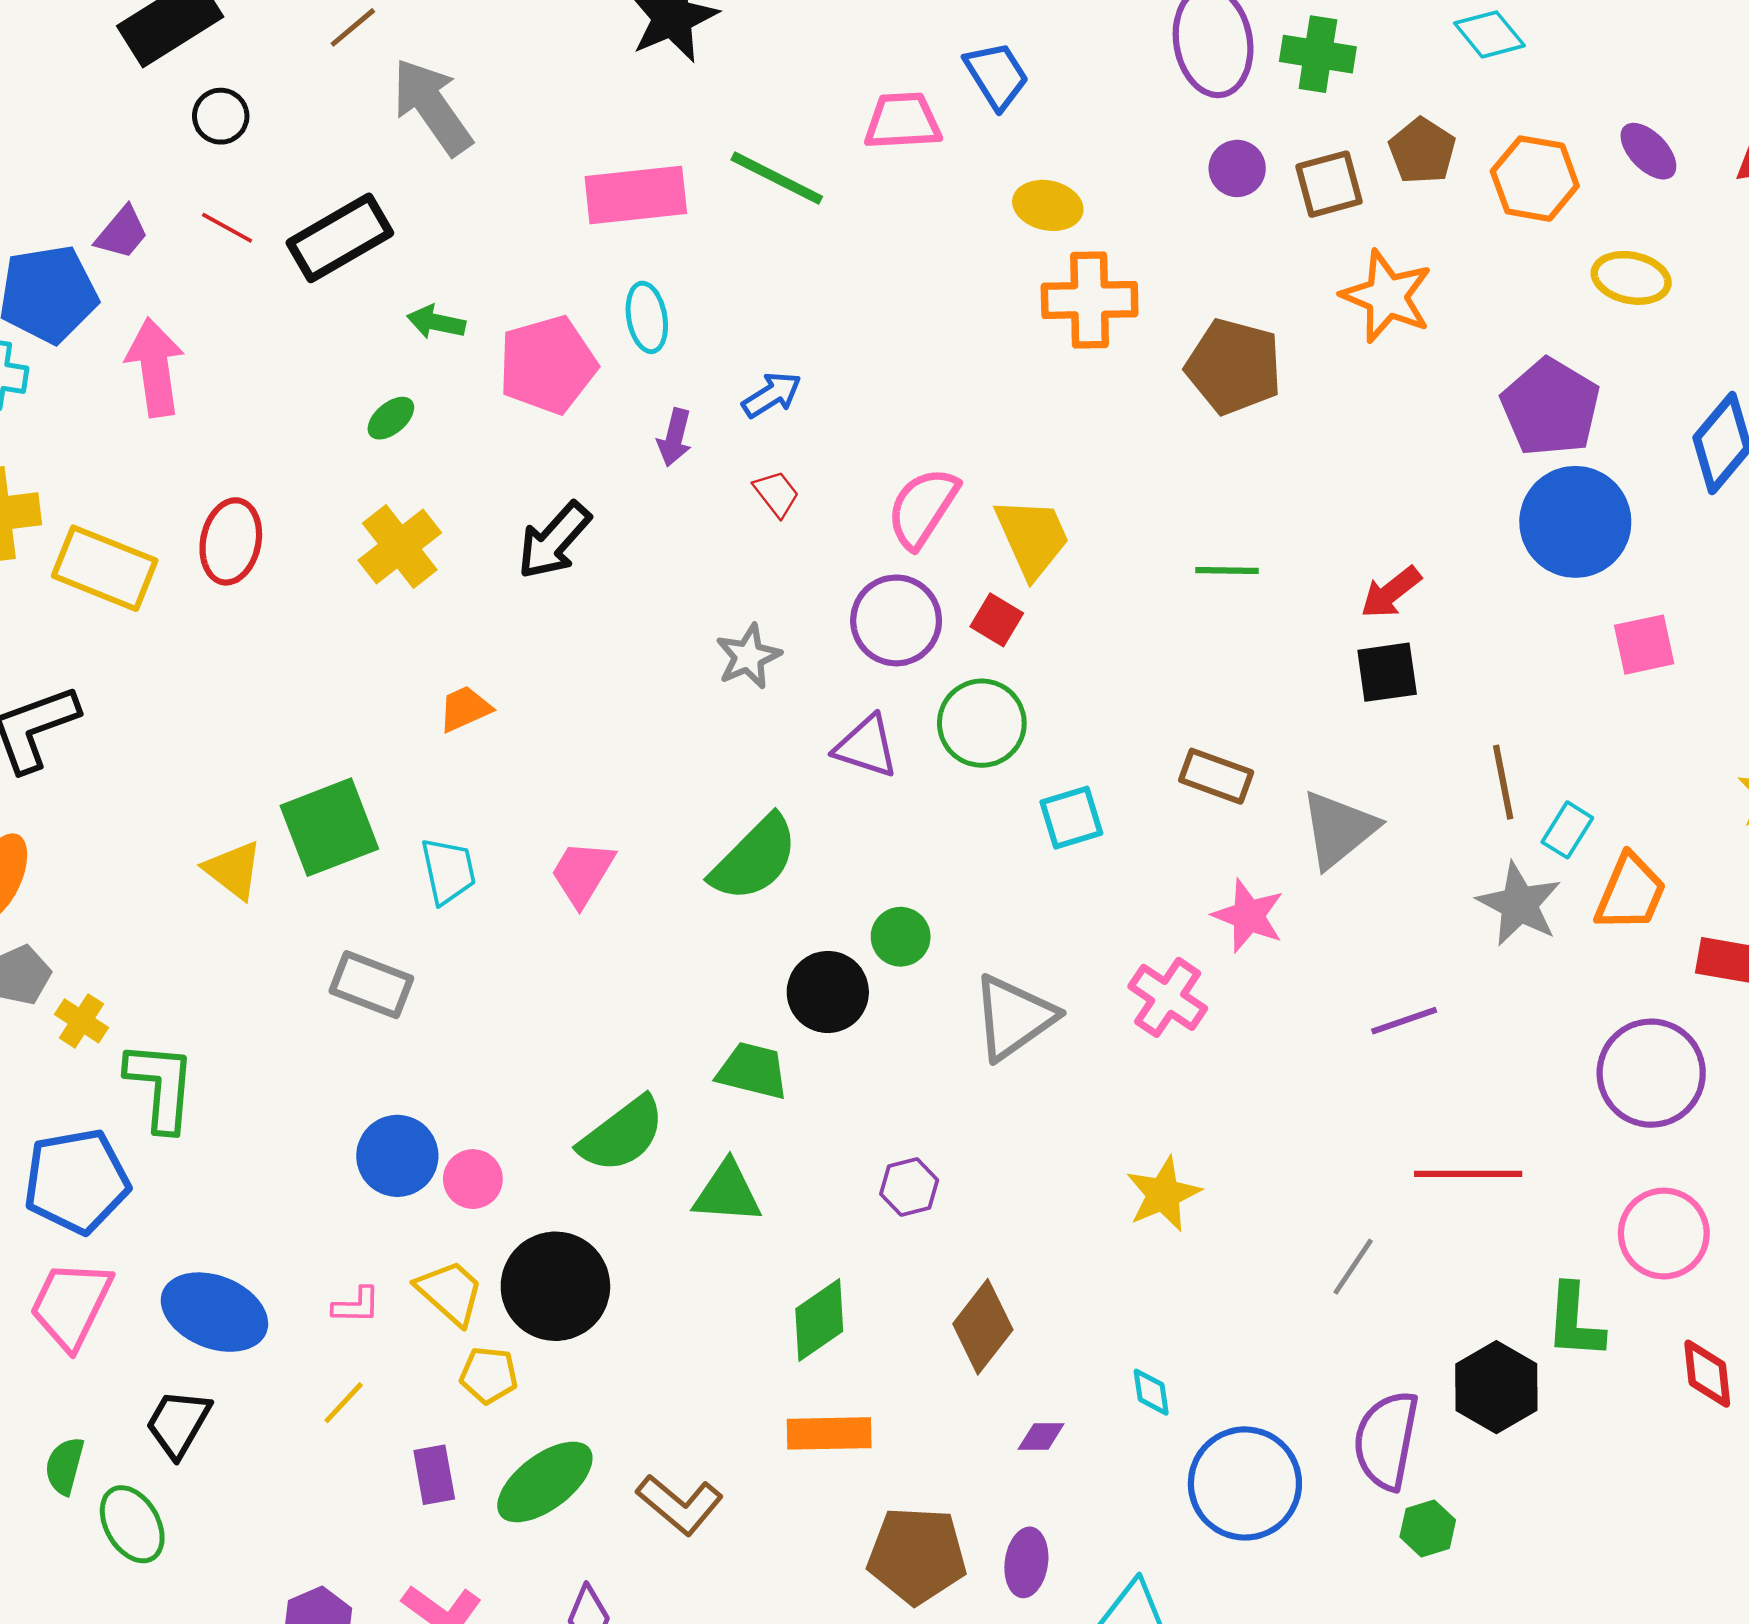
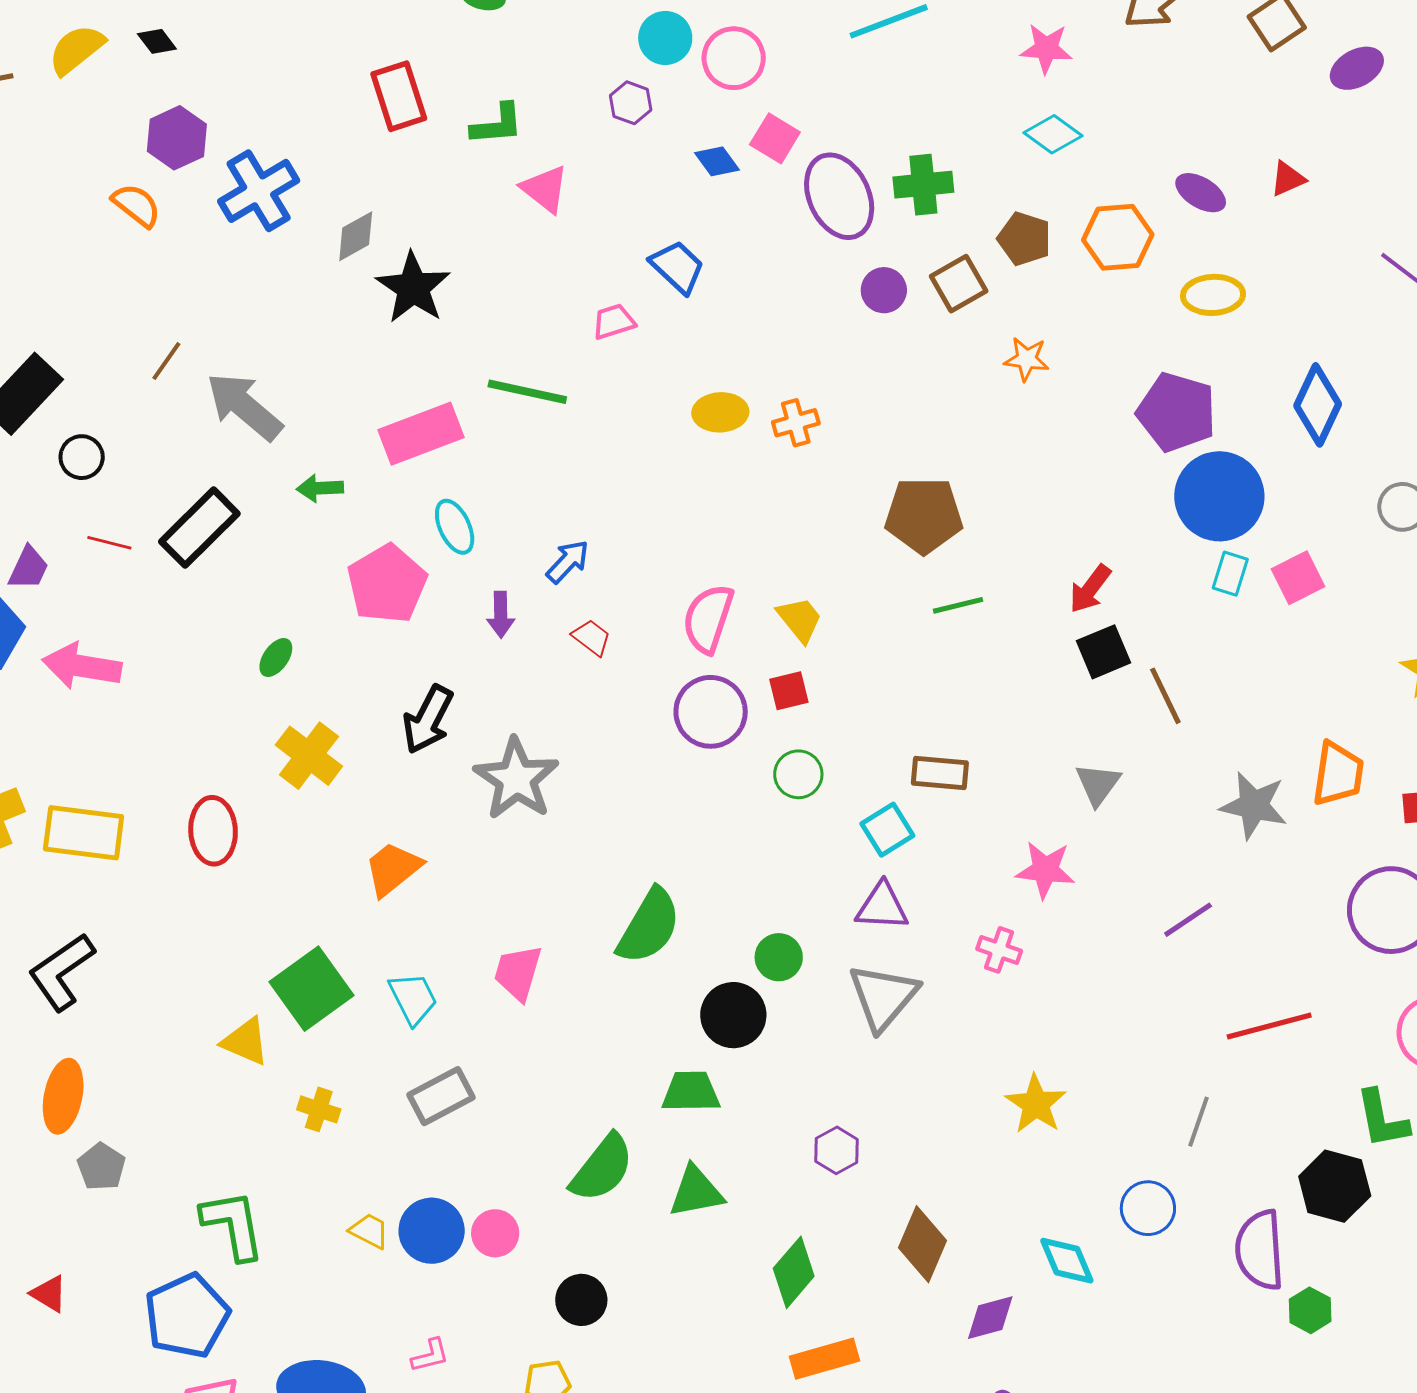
pink trapezoid: (903, 121) -> (614, 322), size x0.7
yellow ellipse: (1048, 205) -> (720, 412), moved
orange star: (1387, 296) -> (1027, 359), size x0.6
orange cross: (1090, 300) -> (796, 423), size x0.6
green arrow: (436, 322) -> (320, 488), moved
pink arrow: (155, 367) -> (82, 666), turned -58
brown pentagon: (1234, 367) -> (924, 515), moved
yellow trapezoid: (1032, 537) -> (800, 619), size x0.7
red ellipse: (231, 541) -> (213, 831), moved
red square: (997, 620) -> (789, 691), turned -30
gray star: (748, 656) -> (516, 779), moved, size x1.6
orange trapezoid: (465, 709) -> (393, 869), size x1.4
green circle: (982, 723) -> (798, 774), size x0.7
purple triangle: (866, 747) -> (882, 906), moved
brown rectangle: (1216, 776) -> (940, 773), moved
brown line: (1503, 782) -> (1165, 696), moved
gray triangle: (1339, 829) -> (1098, 784), size x0.7
cyan rectangle: (1567, 830) -> (1230, 574), moved
gray rectangle: (371, 985) -> (441, 1096), moved, turned -34
pink cross: (1168, 997) -> (999, 950), size x0.7
yellow cross: (82, 1021) -> (319, 1109), moved
black circle: (555, 1286) -> (581, 1300), size x0.6
yellow trapezoid: (450, 1292) -> (369, 1231), moved, size x0.7
cyan diamond: (1151, 1392) -> (1067, 1261), size x1.5
purple diamond: (1041, 1436) -> (990, 1318), size x1.4
blue circle: (1245, 1483) -> (1148, 1208), moved, size x0.6

